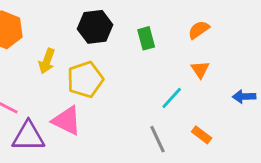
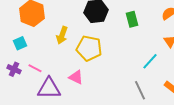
yellow pentagon: (85, 79) -> (89, 48), turned 30
pink triangle: (67, 121) -> (76, 77), size x0.7

